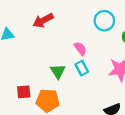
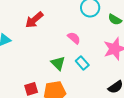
cyan rectangle: (82, 68) -> (82, 63), moved

